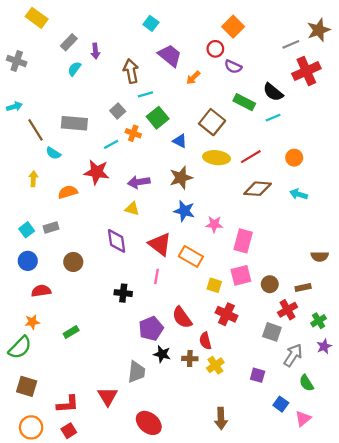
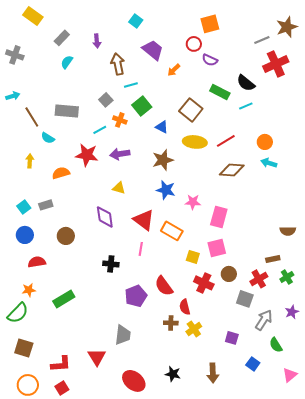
orange square: (233, 27) -> (210, 24), turned 30
purple arrow: (95, 51) -> (97, 41), moved
purple arrow: (139, 182) -> (120, 154), moved
cyan arrow: (299, 194) -> (269, 163), moved
brown circle: (270, 284) -> (229, 274), moved
green cross: (319, 321) -> (287, 277), moved
green rectangle: (71, 332) -> (64, 299), size x1.5
black star: (162, 354) -> (173, 374), moved
brown arrow: (221, 419) -> (213, 373), moved
pink triangle: (303, 419) -> (290, 375), moved

